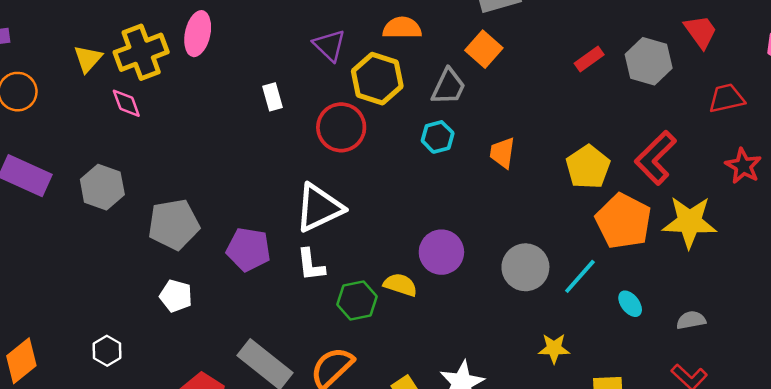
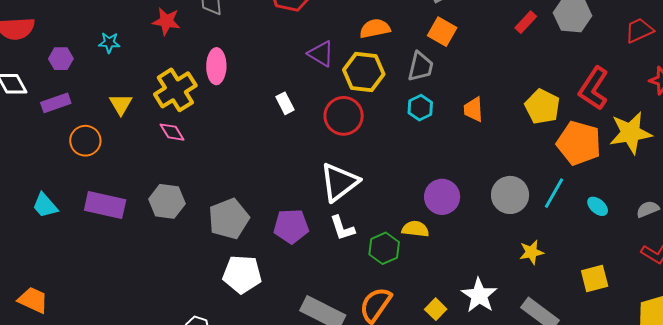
yellow triangle: (88, 59) -> (121, 104), moved
white pentagon: (176, 296) -> (242, 274), size x1.5
yellow star: (554, 348) -> (531, 252), moved

